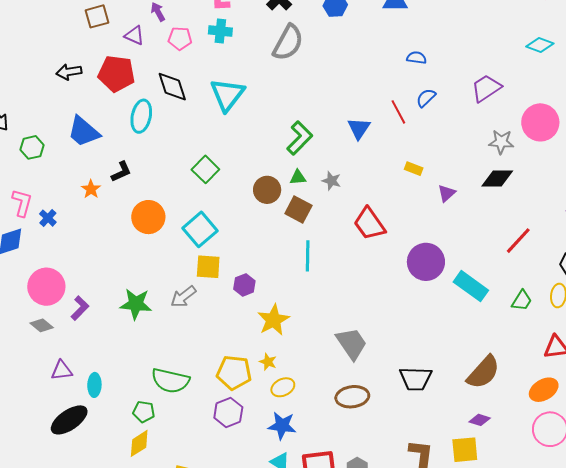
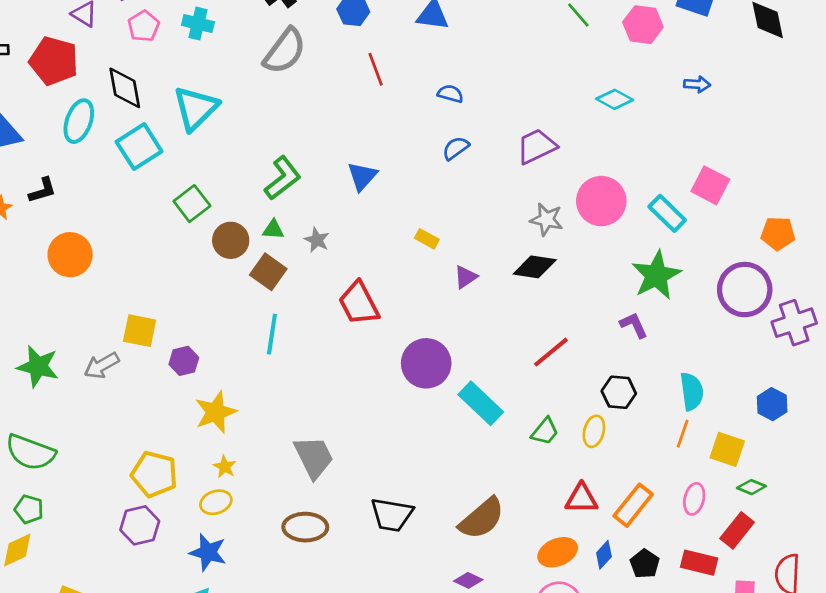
pink pentagon: (180, 38) -> (144, 26), turned 30
red line: (398, 112) -> (376, 69), moved
green square: (205, 169) -> (192, 204), moved
cyan square: (200, 229) -> (139, 147), moved
yellow star: (268, 362) -> (225, 467), moved
green semicircle: (170, 381) -> (30, 452), moved

